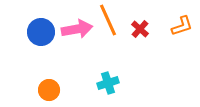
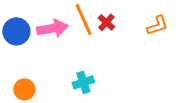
red cross: (140, 29) -> (106, 22), moved

